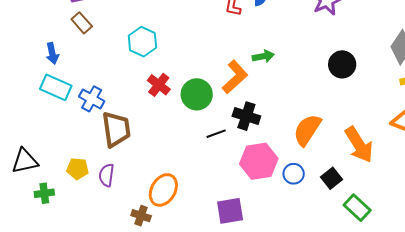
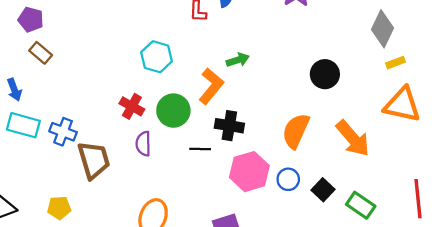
cyan hexagon: (142, 42) -> (157, 57), moved
black circle: (342, 64) -> (325, 74), moved
black line: (216, 134) -> (200, 149), turned 30
purple semicircle: (107, 175) -> (143, 144), moved
black square: (332, 178) -> (323, 190), moved

